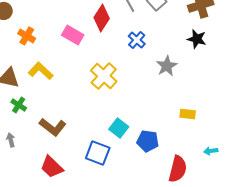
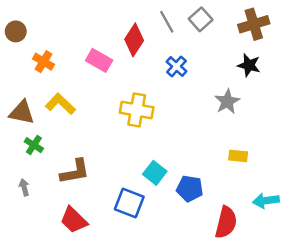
gray star: (167, 66) -> (227, 102), moved
yellow cross: (104, 76) -> (137, 110), turned -32
brown L-shape: (53, 127) -> (75, 172), turned -48
cyan arrow: (211, 151) -> (266, 201), size x1.5

